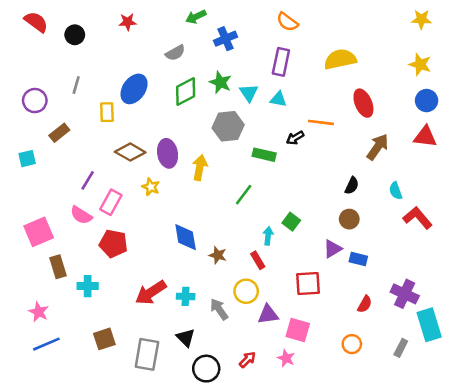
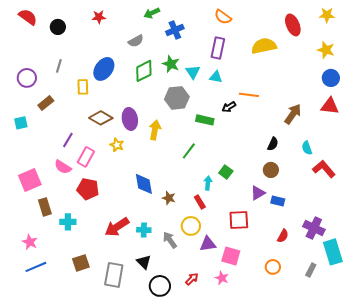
red ellipse: (363, 103) -> (293, 25), moved

